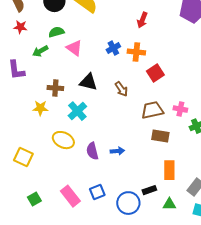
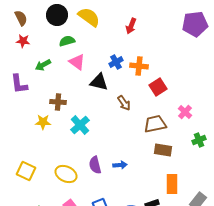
red arrow: (142, 20) -> (131, 26), moved
green semicircle: (56, 32) -> (67, 41), moved
black triangle: (88, 82) -> (99, 82), moved
pink cross: (180, 109) -> (185, 112), moved, turned 32
yellow ellipse: (63, 140) -> (66, 174), moved

